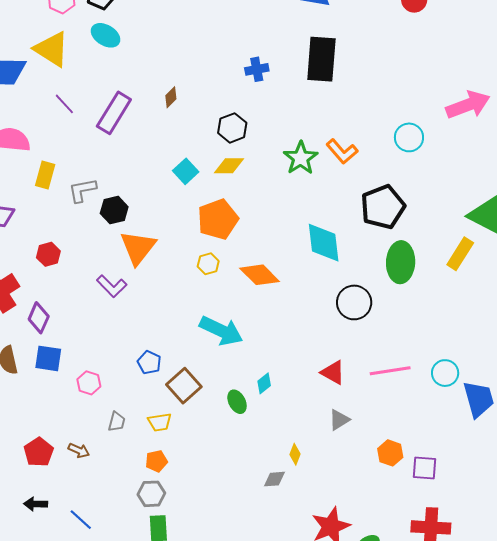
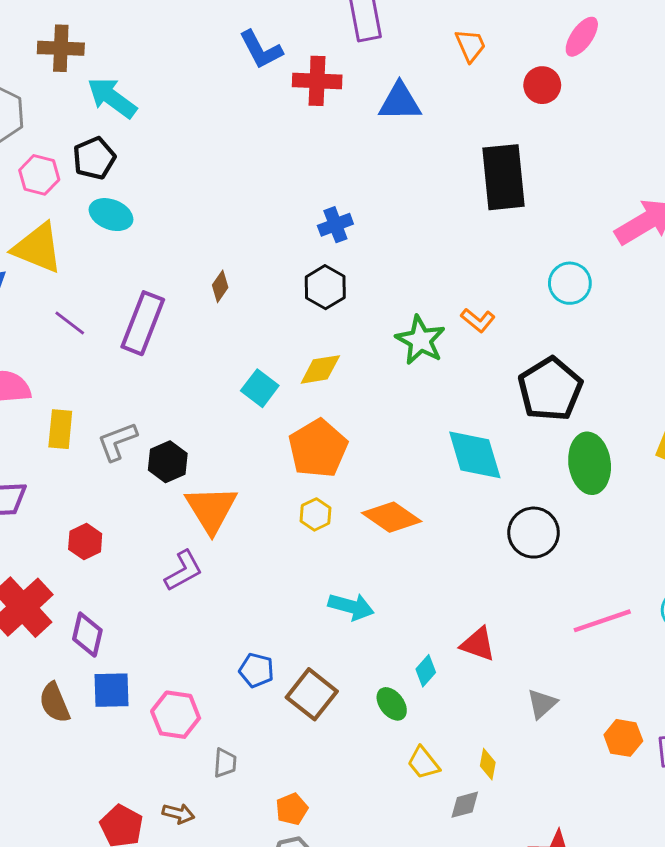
black rectangle: (321, 59) -> (503, 177), moved
black hexagon: (232, 128) -> (325, 287), moved
orange L-shape: (342, 152) -> (478, 320), size x0.7
purple L-shape: (112, 286) -> (183, 571), turned -64
cyan arrow: (221, 331) -> (351, 607), size x0.7
red triangle: (333, 372) -> (478, 644), moved
pink hexagon: (89, 383) -> (176, 715), size x1.4
yellow trapezoid: (160, 422) -> (423, 763), moved, turned 70

